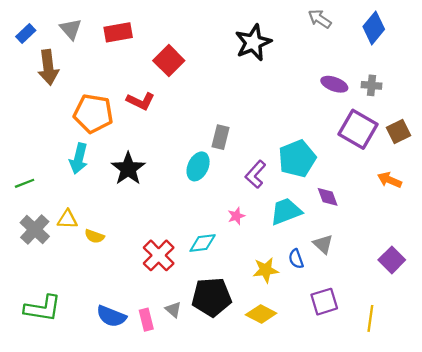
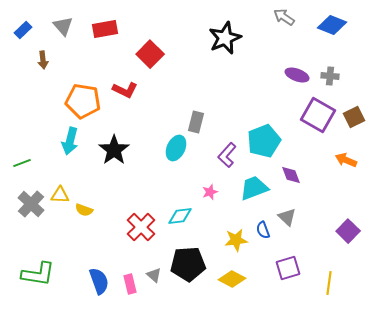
blue diamond: (374, 28) -> (332, 25), turned 72
brown arrow: (48, 67) -> (43, 60), size x0.6
blue semicircle: (111, 316) -> (99, 281), turned -132

